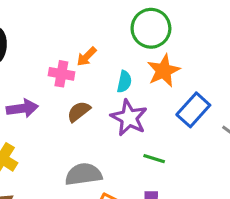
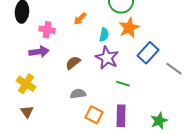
pink cross: (61, 74) -> (47, 30), moved
brown semicircle: (79, 111) -> (73, 63), moved
gray semicircle: (83, 174) -> (78, 94), size x0.7

